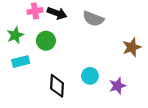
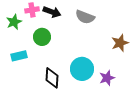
green star: (15, 35) -> (14, 22), moved
cyan circle: (90, 76) -> (82, 69), size x1.5

